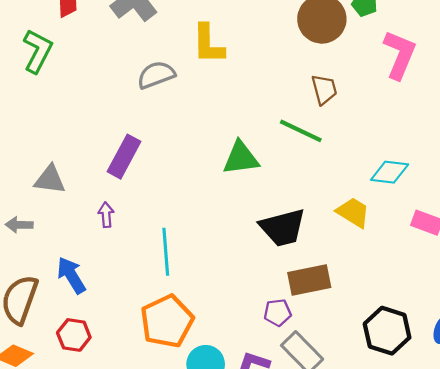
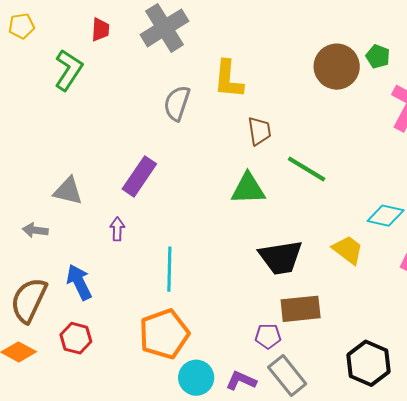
gray semicircle: (156, 75) -> (177, 103), turned -57
brown trapezoid: (324, 89) -> (259, 131), moved

